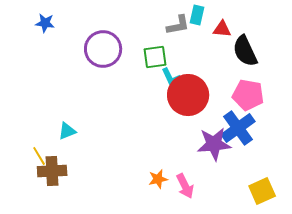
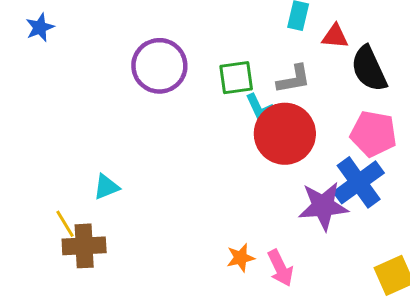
blue star: (45, 23) -> (40, 27), moved, turned -30
gray L-shape: (178, 25) -> (294, 79), moved

